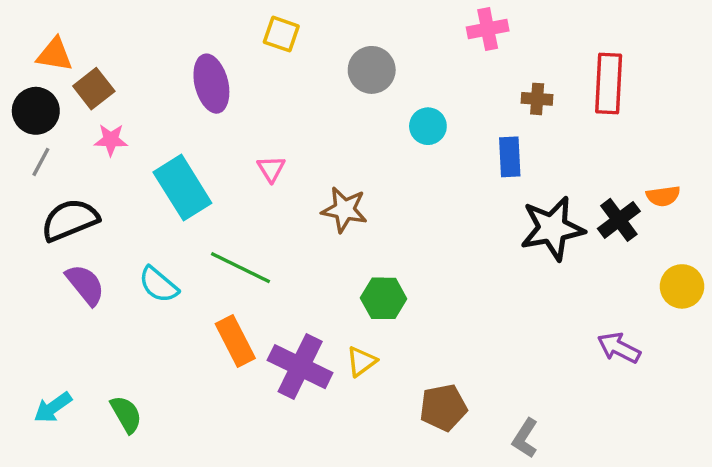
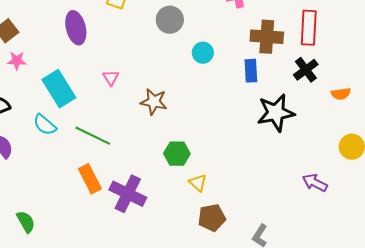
brown cross: (537, 99) -> (267, 37), size x1.8
black cross: (619, 220) -> (306, 70), moved
cyan semicircle: (159, 285) -> (45, 125), moved
yellow triangle: (361, 361) -> (198, 183), moved, turned -42

